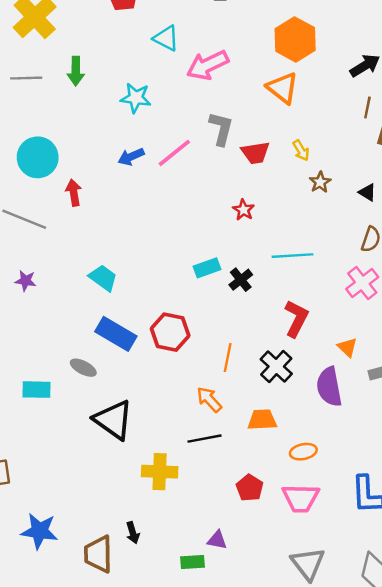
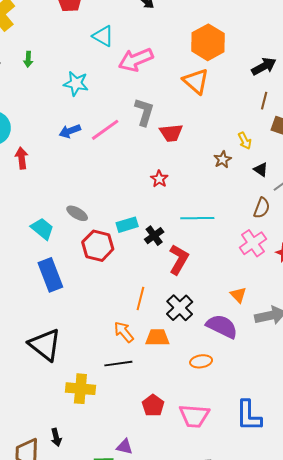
green arrow: (76, 71) -> (28, 59), size x0.7
yellow arrow: (301, 150) -> (245, 141), moved
red L-shape: (296, 319) -> (179, 259), moved
red hexagon: (170, 332) -> (98, 246), moved
blue rectangle: (116, 334) -> (50, 275), turned 36
gray ellipse: (83, 368) -> (77, 213), moved
purple semicircle: (329, 387) -> (222, 326), turned 124
orange trapezoid: (262, 420) -> (157, 338), moved
orange ellipse: (303, 452) -> (201, 361), moved

